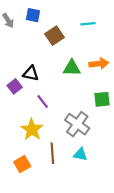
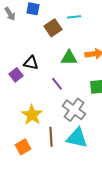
cyan line: (88, 24) -> (74, 17), moved
purple line: (43, 101) -> (57, 84), moved
cyan triangle: (80, 154) -> (77, 138), size x1.6

